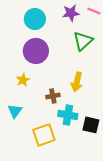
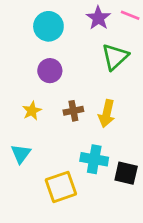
purple star: (71, 13) -> (98, 18), turned -30
purple circle: (36, 51) -> (50, 71), size x0.7
brown cross: (53, 96) -> (73, 111), moved

